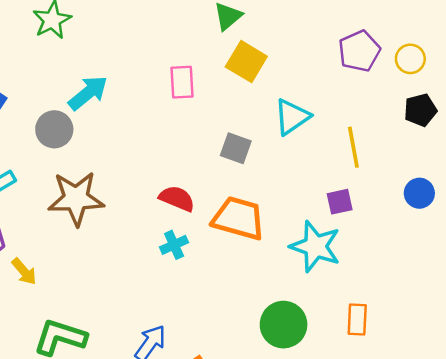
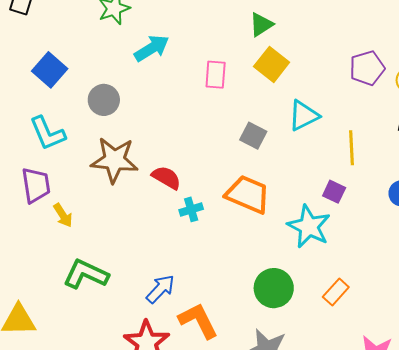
cyan arrow: (88, 93) -> (152, 48), moved
red semicircle: (177, 199) -> (166, 178), moved
purple square: (340, 202) -> (334, 192), turned 30
orange rectangle: (357, 320) -> (336, 292), turned 32

